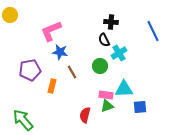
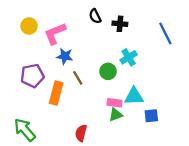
yellow circle: (10, 15) -> (29, 26), moved
black semicircle: (104, 40) -> (95, 16), moved
orange rectangle: (52, 86) -> (56, 93), size x1.5
red semicircle: (85, 115) -> (81, 133), moved

